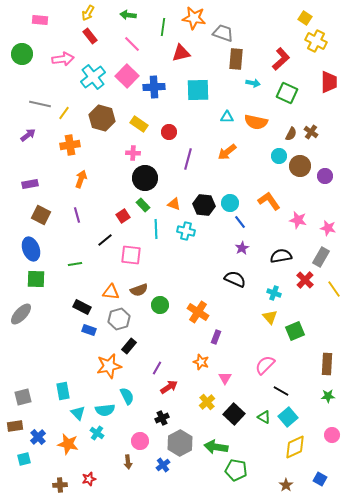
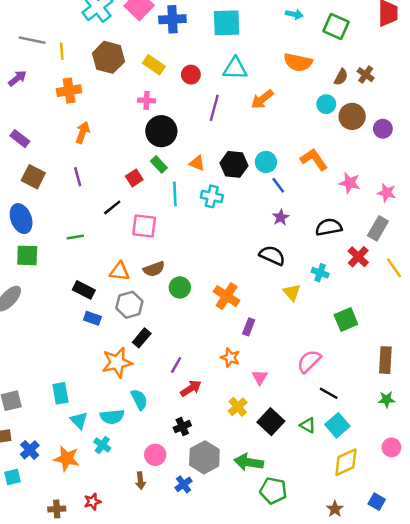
yellow line: (64, 113) -> (62, 51), turned -40
cyan triangle: (227, 117) -> (235, 68), moved, size x1.5
purple rectangle: (30, 184) -> (20, 139), turned 49
yellow triangle: (270, 317) -> (292, 292), moved

